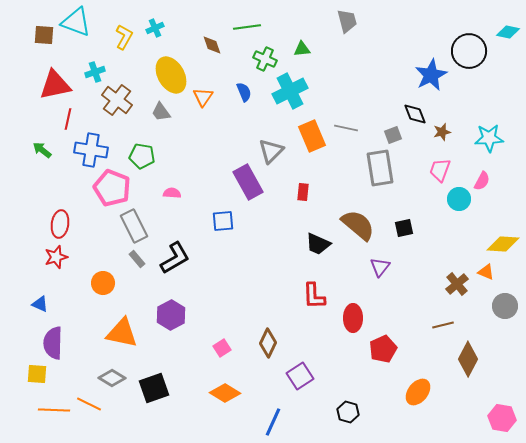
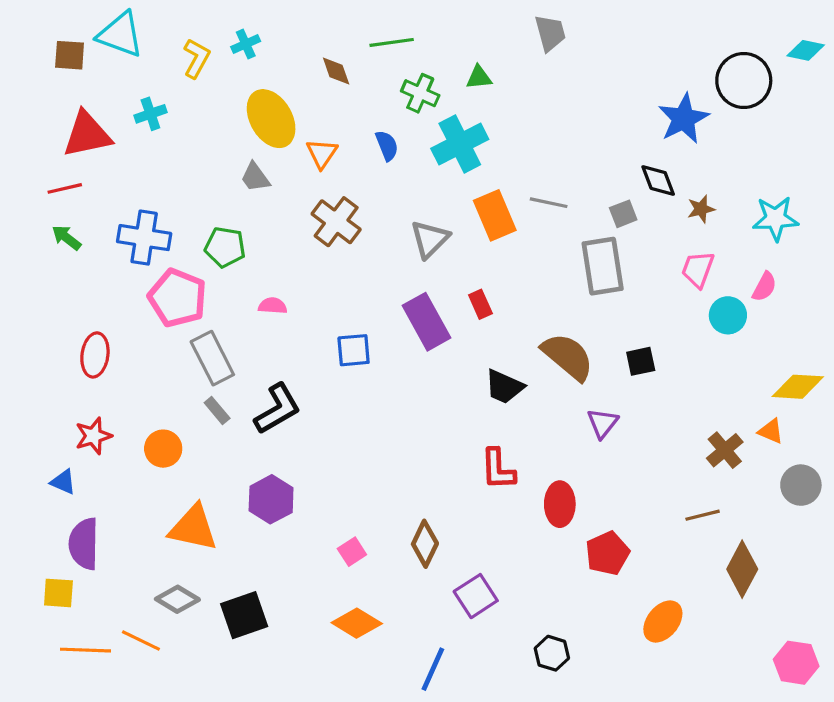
brown cross: (117, 100) -> (336, 222), moved
red line: (68, 119) -> (65, 188), moved, turned 65
purple rectangle: (248, 182) -> (427, 322), moved
red rectangle: (303, 192) -> (480, 304), turned -30
red star: (56, 257) -> (93, 436), moved

